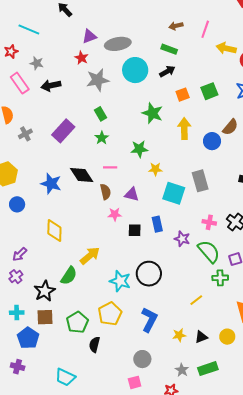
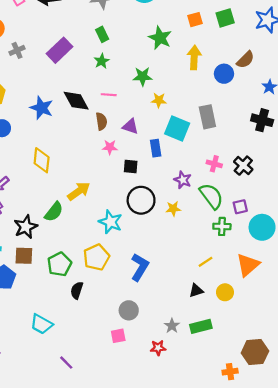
blue rectangle: (157, 224) -> (156, 148), moved
black circle: (149, 274) -> (141, 200), moved
yellow line: (196, 300) -> (206, 262), moved
yellow star: (179, 335) -> (173, 209), moved

